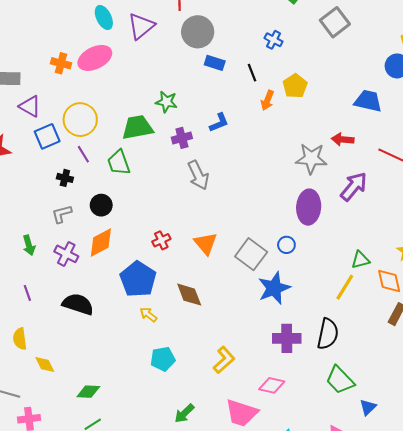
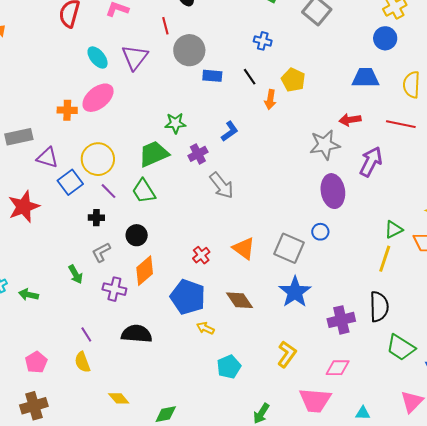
green arrow: (29, 245) -> (76, 274), moved
blue star: (274, 288) -> (295, 292), moved
yellow semicircle: (20, 339) -> (82, 362), moved

